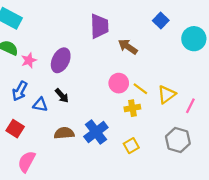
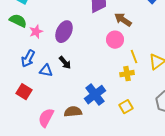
pink circle: (119, 83) -> (115, 40), moved
yellow line: (140, 89) -> (134, 57), turned 32
brown semicircle: (64, 133) -> (73, 112), moved
pink semicircle: (27, 162) -> (46, 118), moved

